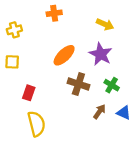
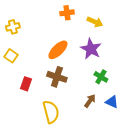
orange cross: (54, 13) -> (67, 13), moved
yellow square: (12, 62) -> (11, 56), turned 32
brown cross: (78, 84) -> (57, 77), moved
yellow semicircle: (36, 124) -> (51, 112), moved

